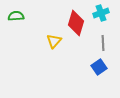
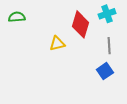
yellow triangle: (54, 41) -> (57, 44), turned 35

